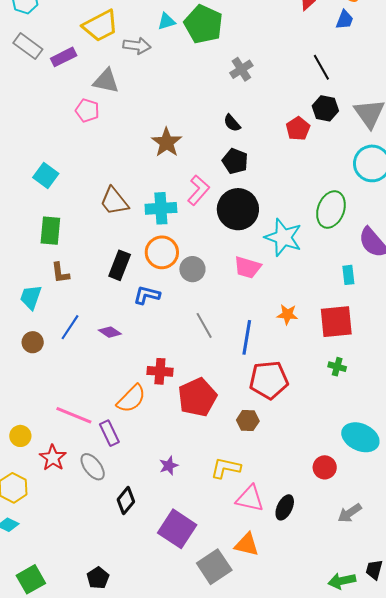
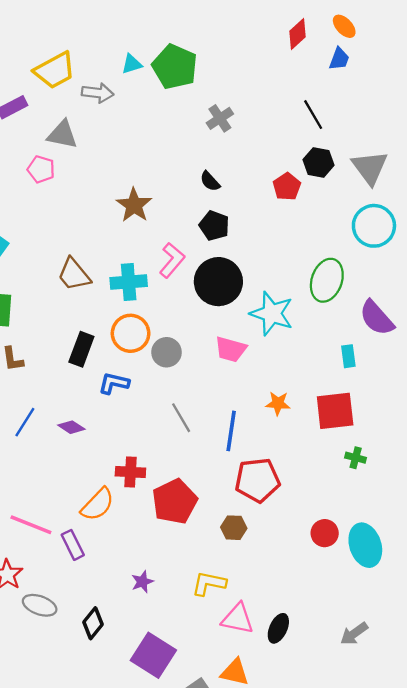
green cross: (337, 367) -> (356, 458), moved
cyan ellipse: (360, 437) -> (365, 545), turned 48
gray ellipse: (93, 467) -> (40, 605), moved, turned -32
red circle: (325, 467) -> (325, 533), moved

